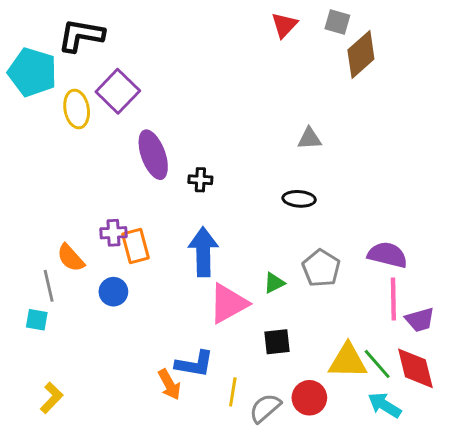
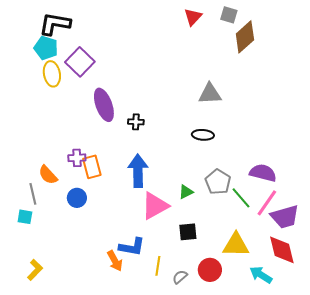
cyan pentagon: (32, 72) -> (46, 48), moved, size x0.7
gray triangle: (309, 138) -> (210, 94), size x1.4
pink line: (393, 299) -> (267, 203), turned 36
purple trapezoid: (420, 320) -> (285, 217), size x1.4
green line: (377, 364) -> (241, 198), moved
gray semicircle: (265, 408) -> (180, 277), size x0.7

